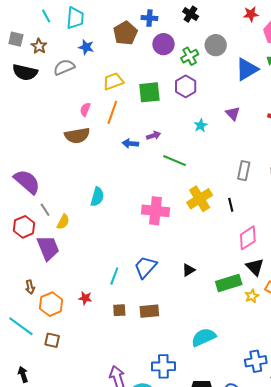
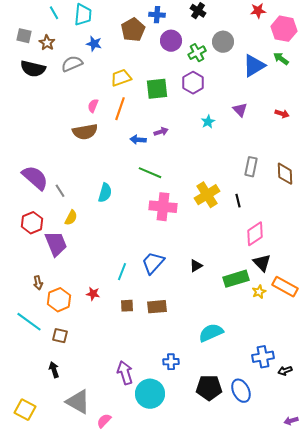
green line: (175, 161) -> (150, 173), moved
gray line: (45, 210) -> (60, 191), moved
blue cross: (163, 366) -> (171, 362), size x0.7
black arrow: (23, 374) -> (54, 370), moved

